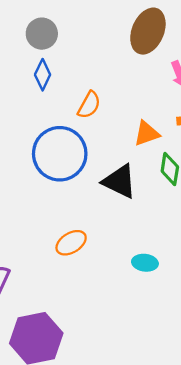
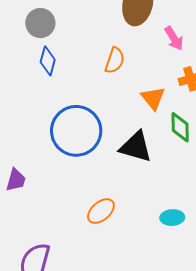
orange semicircle: (89, 105) -> (115, 60), moved
orange triangle: (147, 133) -> (153, 98), turned -40

